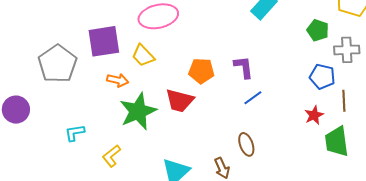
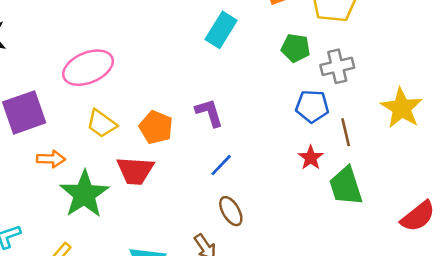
yellow trapezoid: (143, 56) -> (102, 124), moved
orange pentagon: (201, 71) -> (156, 127), turned 30
blue line: (253, 98) -> (221, 165), moved

